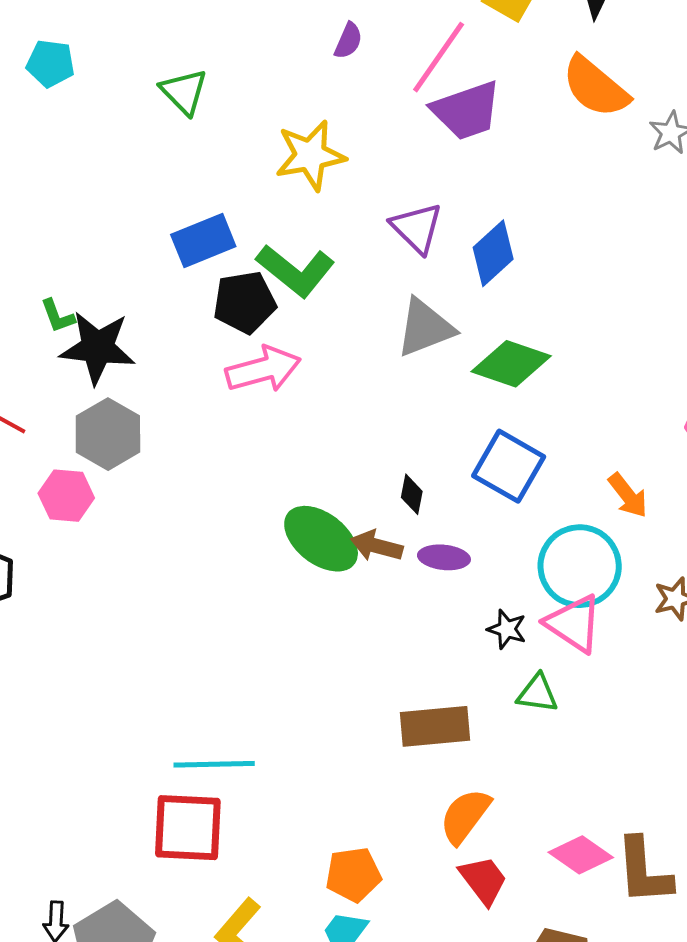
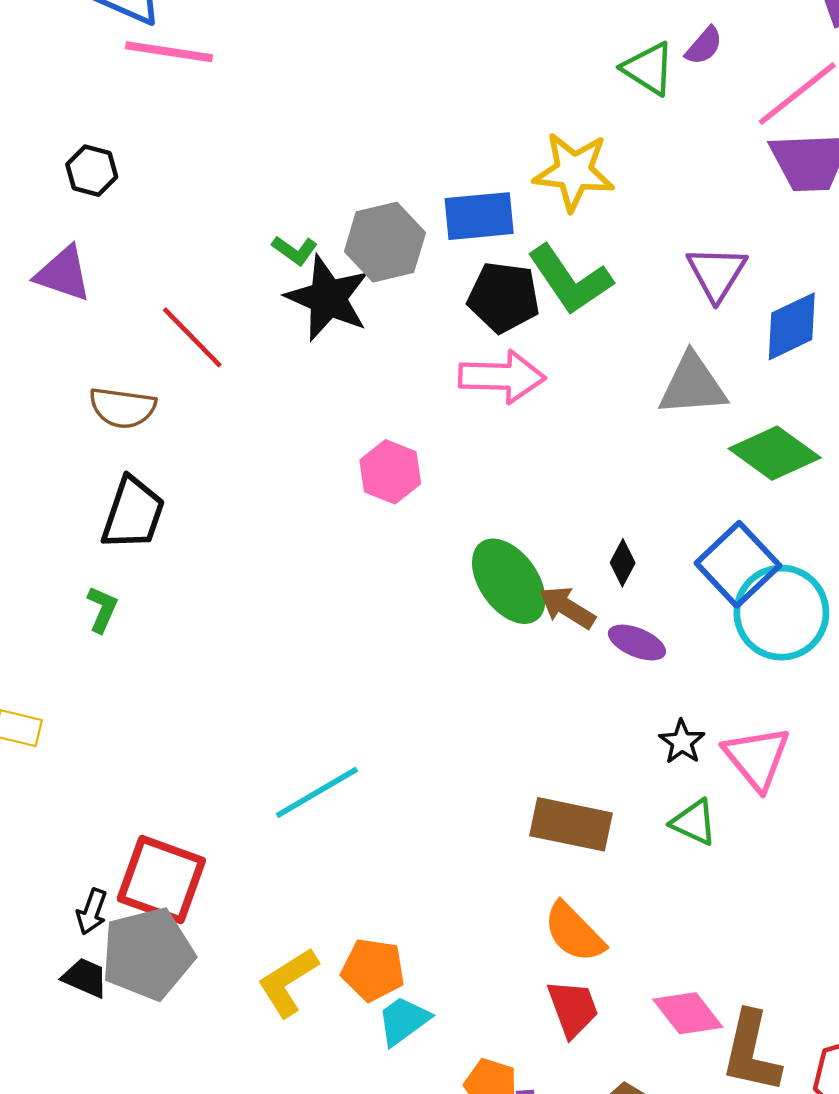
green triangle: (184, 92) -> (648, 69), moved, turned -30
yellow star: (310, 155) -> (574, 172), moved
green L-shape: (58, 316) -> (295, 250), turned -51
gray hexagon: (108, 434) -> (385, 242), moved
pink hexagon: (66, 496) -> (390, 472), moved
cyan circle: (580, 566) -> (781, 613), moved
cyan line: (214, 764) -> (317, 792), turned -46
orange semicircle: (465, 816) -> (574, 932), turned -98
red square: (188, 828) -> (161, 880), moved
orange pentagon: (353, 875) -> (373, 970), moved

